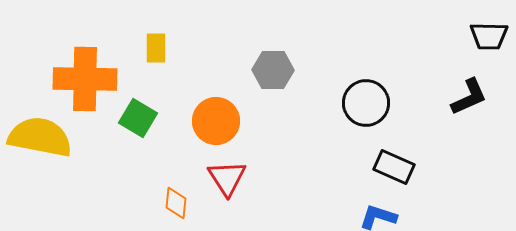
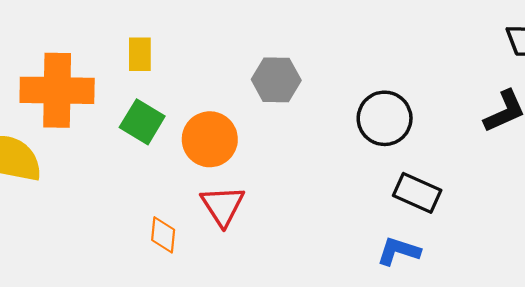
green square: (138, 118) -> (142, 122), moved

